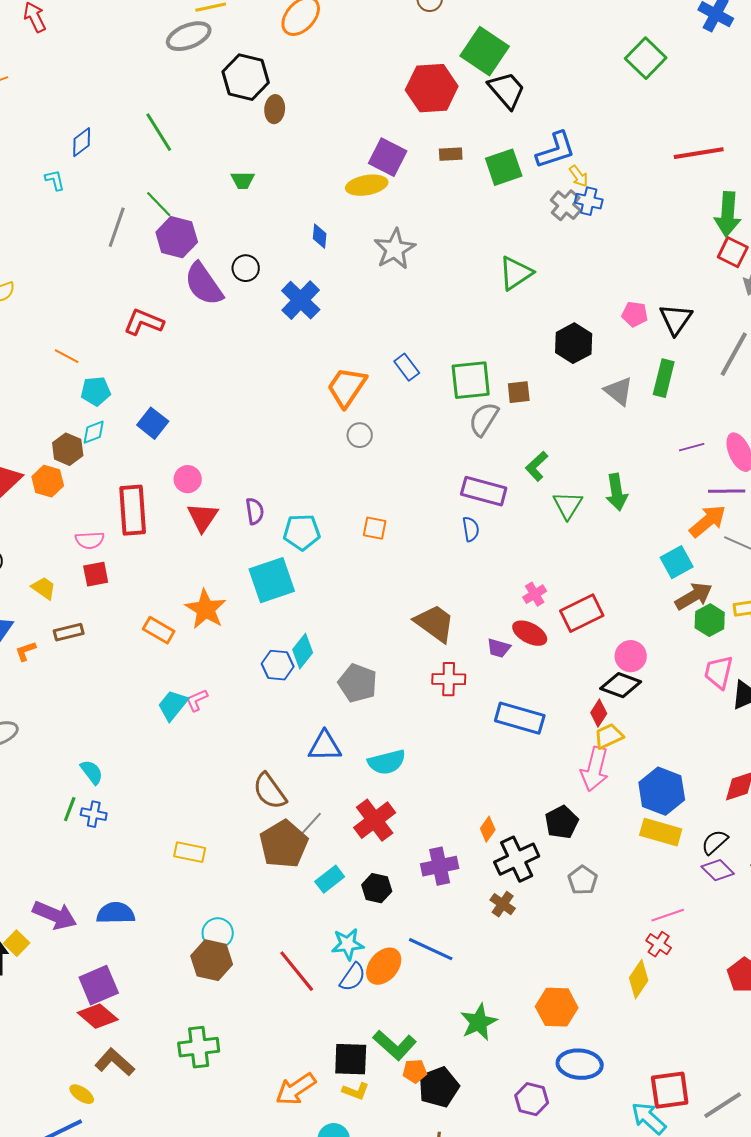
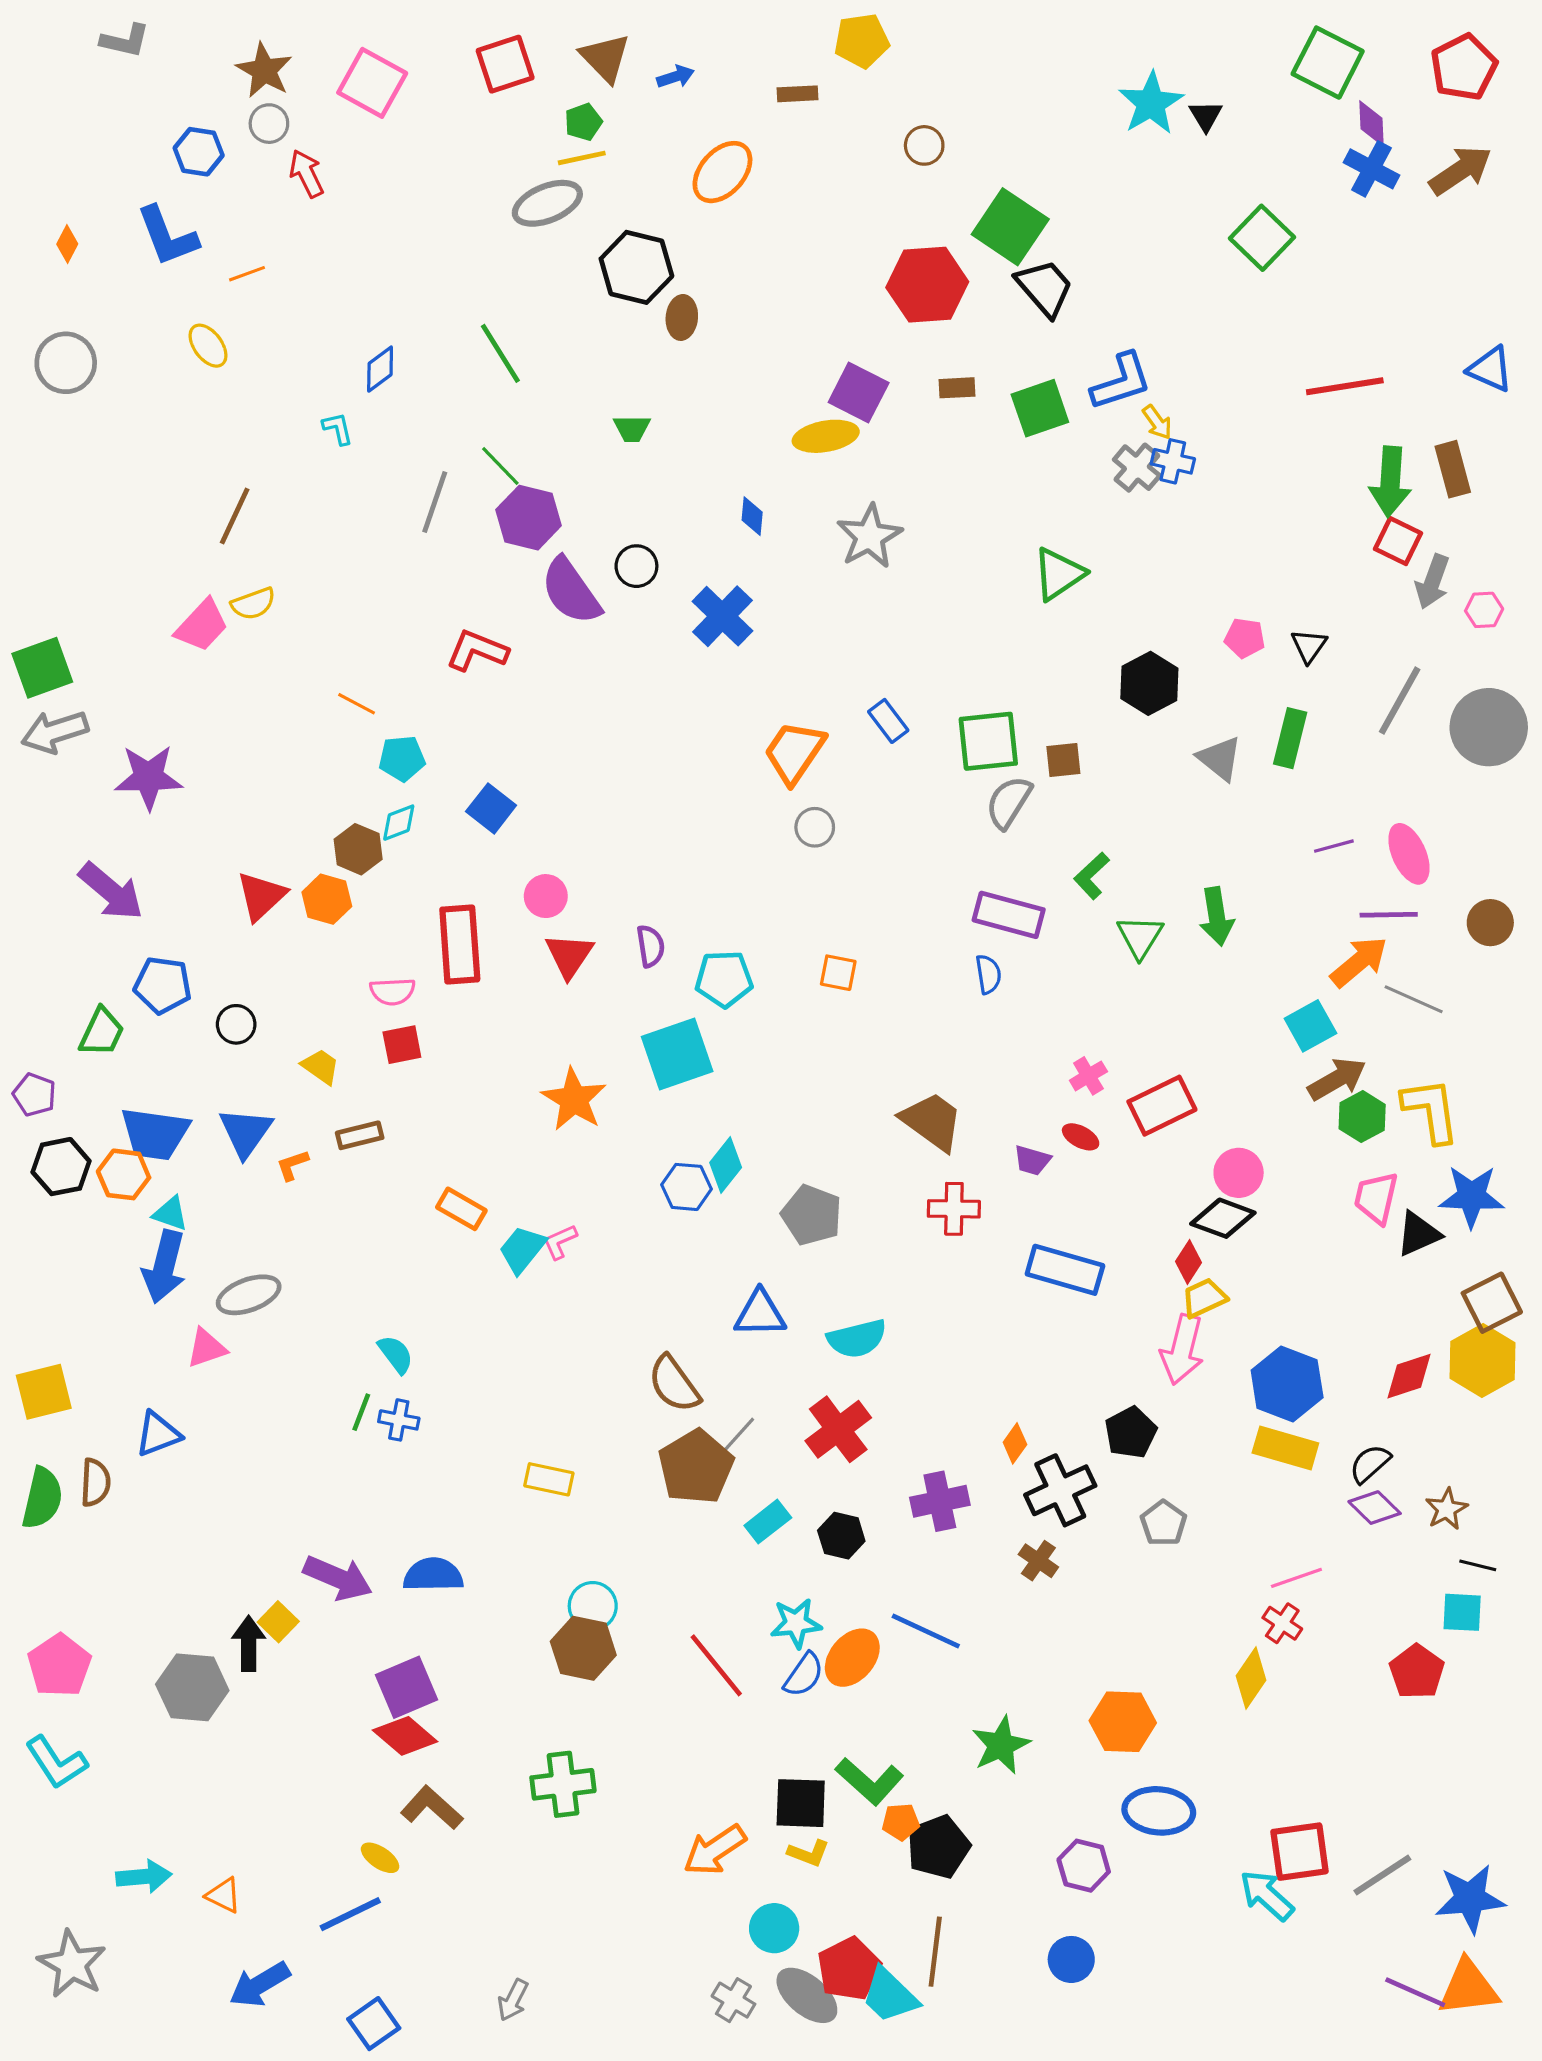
black triangle: (676, 319) -> (1309, 646), size x0.7
orange rectangle: (159, 630) -> (461, 1209), moved
red ellipse: (530, 633) -> (1081, 1137), size x0.7

